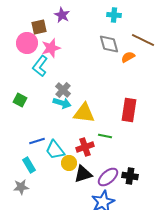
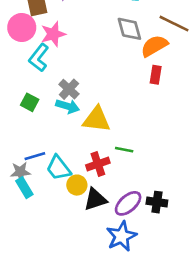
orange semicircle: (128, 57) -> (154, 46), size x1.5
green square: (20, 100) -> (30, 102), moved
red rectangle: (129, 110) -> (156, 75), moved, size x0.6
gray star: (21, 187) -> (20, 172), moved

